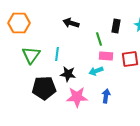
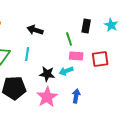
black arrow: (71, 23) -> (35, 30), moved
black star: (68, 74) -> (47, 74), moved
pink star: (77, 97) -> (47, 97), turned -30

